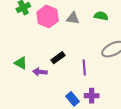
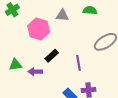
pink hexagon: (48, 16) -> (39, 29), moved
green triangle: (21, 63) -> (15, 65), turned -32

